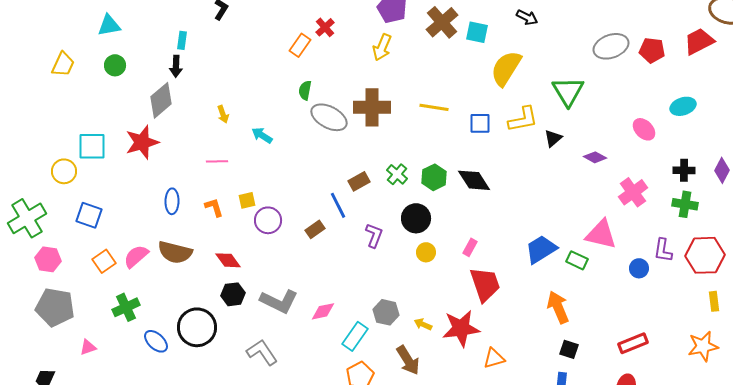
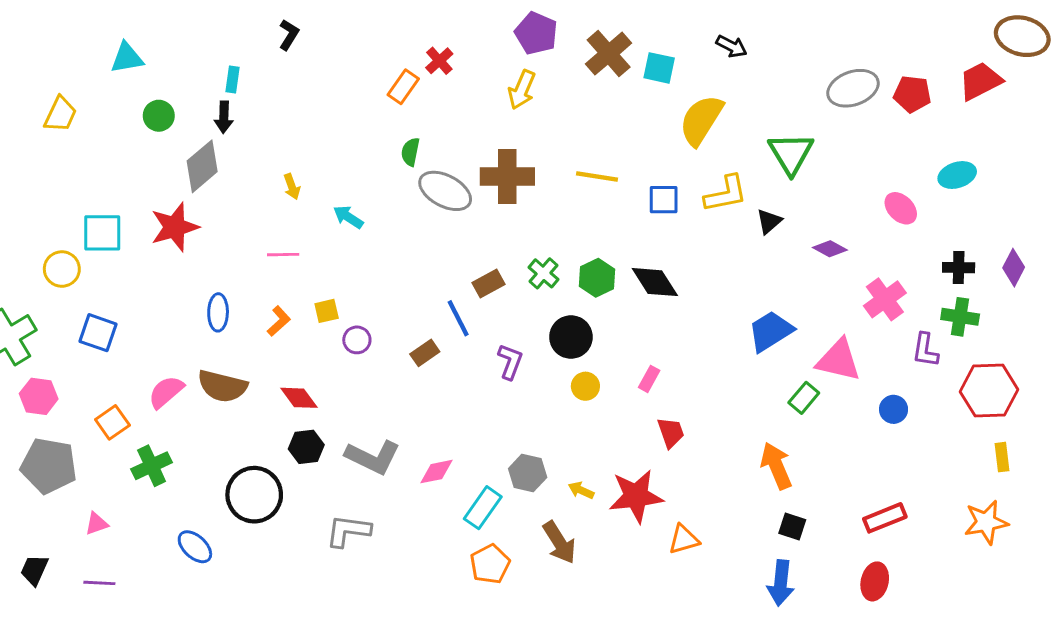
green circle: (115, 65) -> (159, 116), moved
orange L-shape: (214, 207) -> (279, 321), turned 65
purple circle: (268, 220) -> (357, 340), size x0.7
blue trapezoid: (541, 249) -> (771, 331), moved
purple L-shape: (663, 250) -> (925, 350), moved
green rectangle: (577, 260) -> (804, 398), turned -75
orange square: (104, 261) -> (112, 422), moved
red trapezoid: (485, 284) -> (671, 432), size x0.6
blue ellipse: (156, 341) -> (195, 547), moved
gray L-shape: (262, 352) -> (348, 531), turned -48

